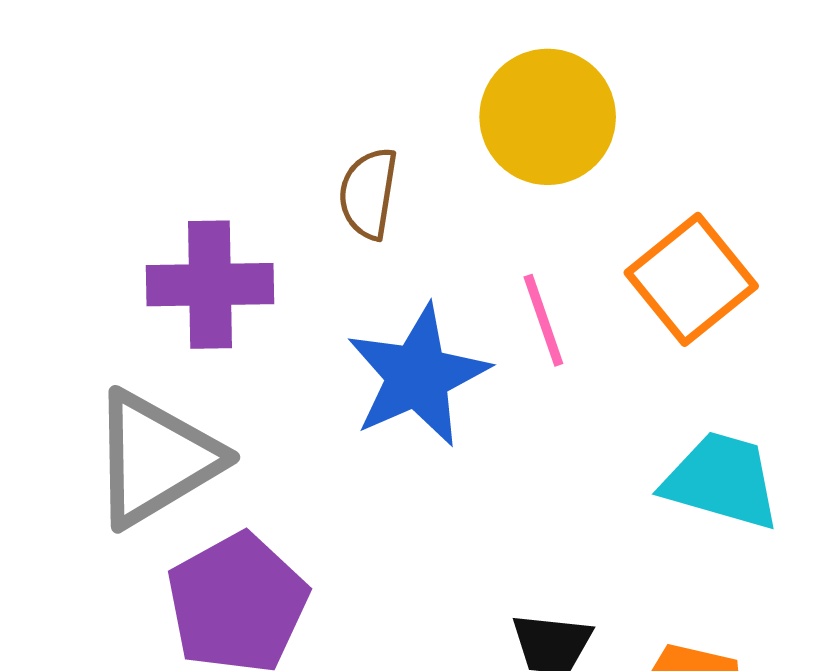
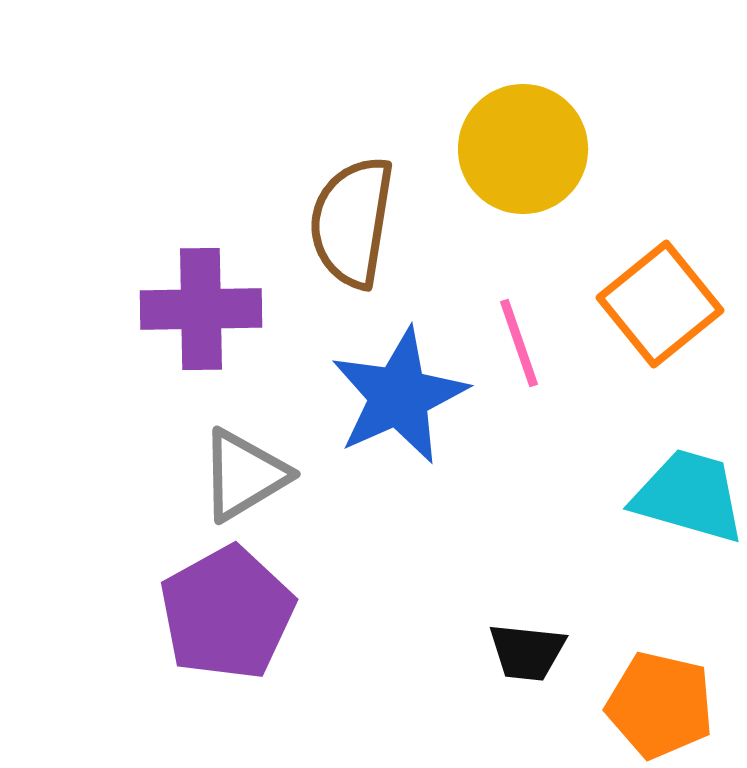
brown semicircle: (368, 193) -> (352, 222), size x1.5
gray triangle: (156, 459) -> (244, 475), moved, size x0.7

